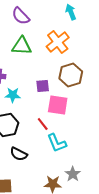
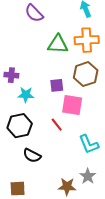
orange cross: (58, 42) -> (87, 40), moved, turned 35
green triangle: (22, 46) -> (58, 44), moved
cyan L-shape: (57, 143) -> (89, 144), moved

